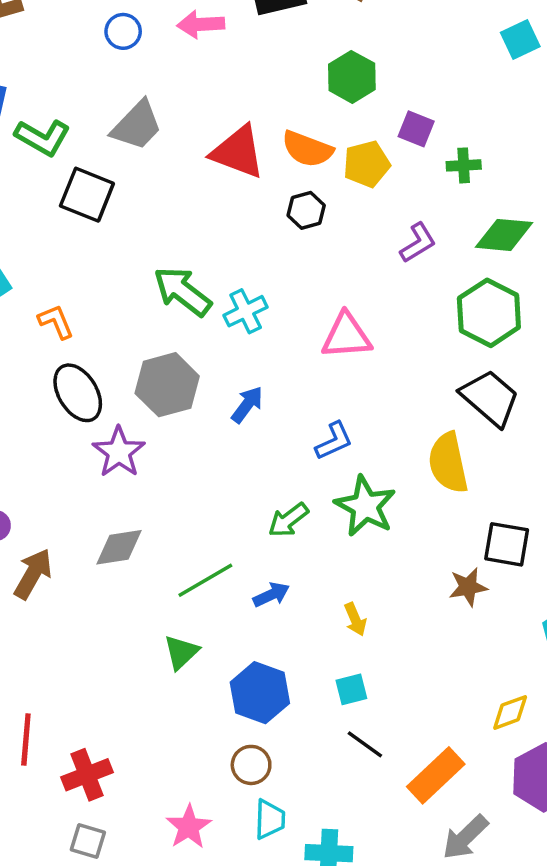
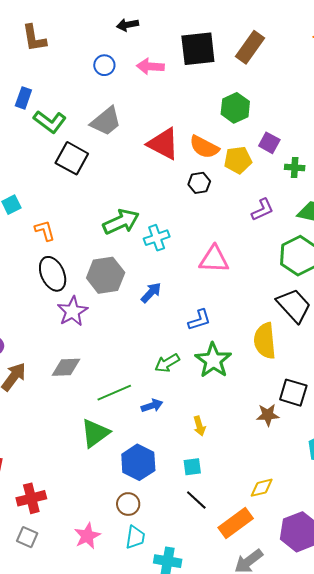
green arrow: (182, 291) -> (121, 222), turned 111
green triangle: (181, 652) -> (95, 433), size x1.4
yellow diamond: (510, 712) -> (262, 488), moved

